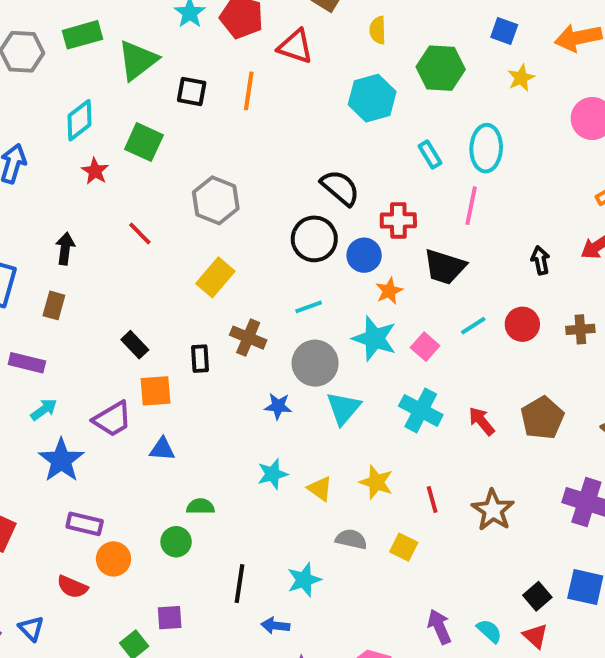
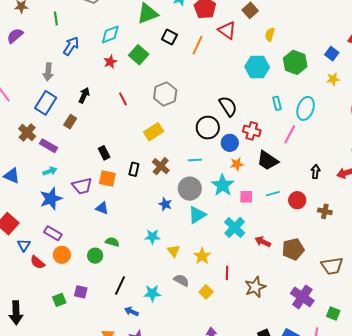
pink square: (425, 347) -> (246, 197), turned 32
red arrow: (482, 421) -> (263, 242), turned -42
blue triangle: (31, 628) -> (24, 245), moved

